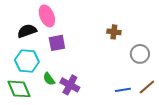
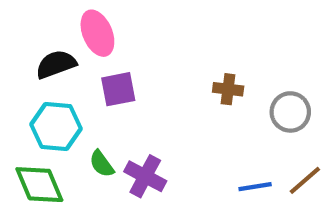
brown cross: (114, 32) -> (228, 89), moved

